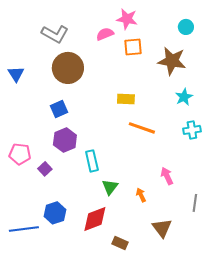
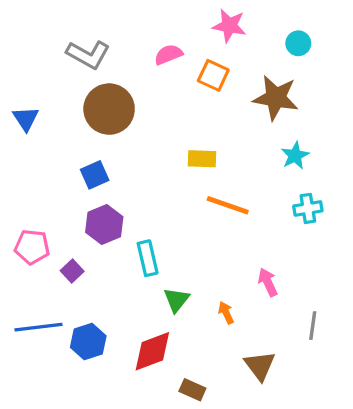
pink star: (127, 19) -> (229, 26), moved
orange square: (133, 47) -> (213, 75), turned 30
blue line: (24, 229) -> (38, 327), moved

